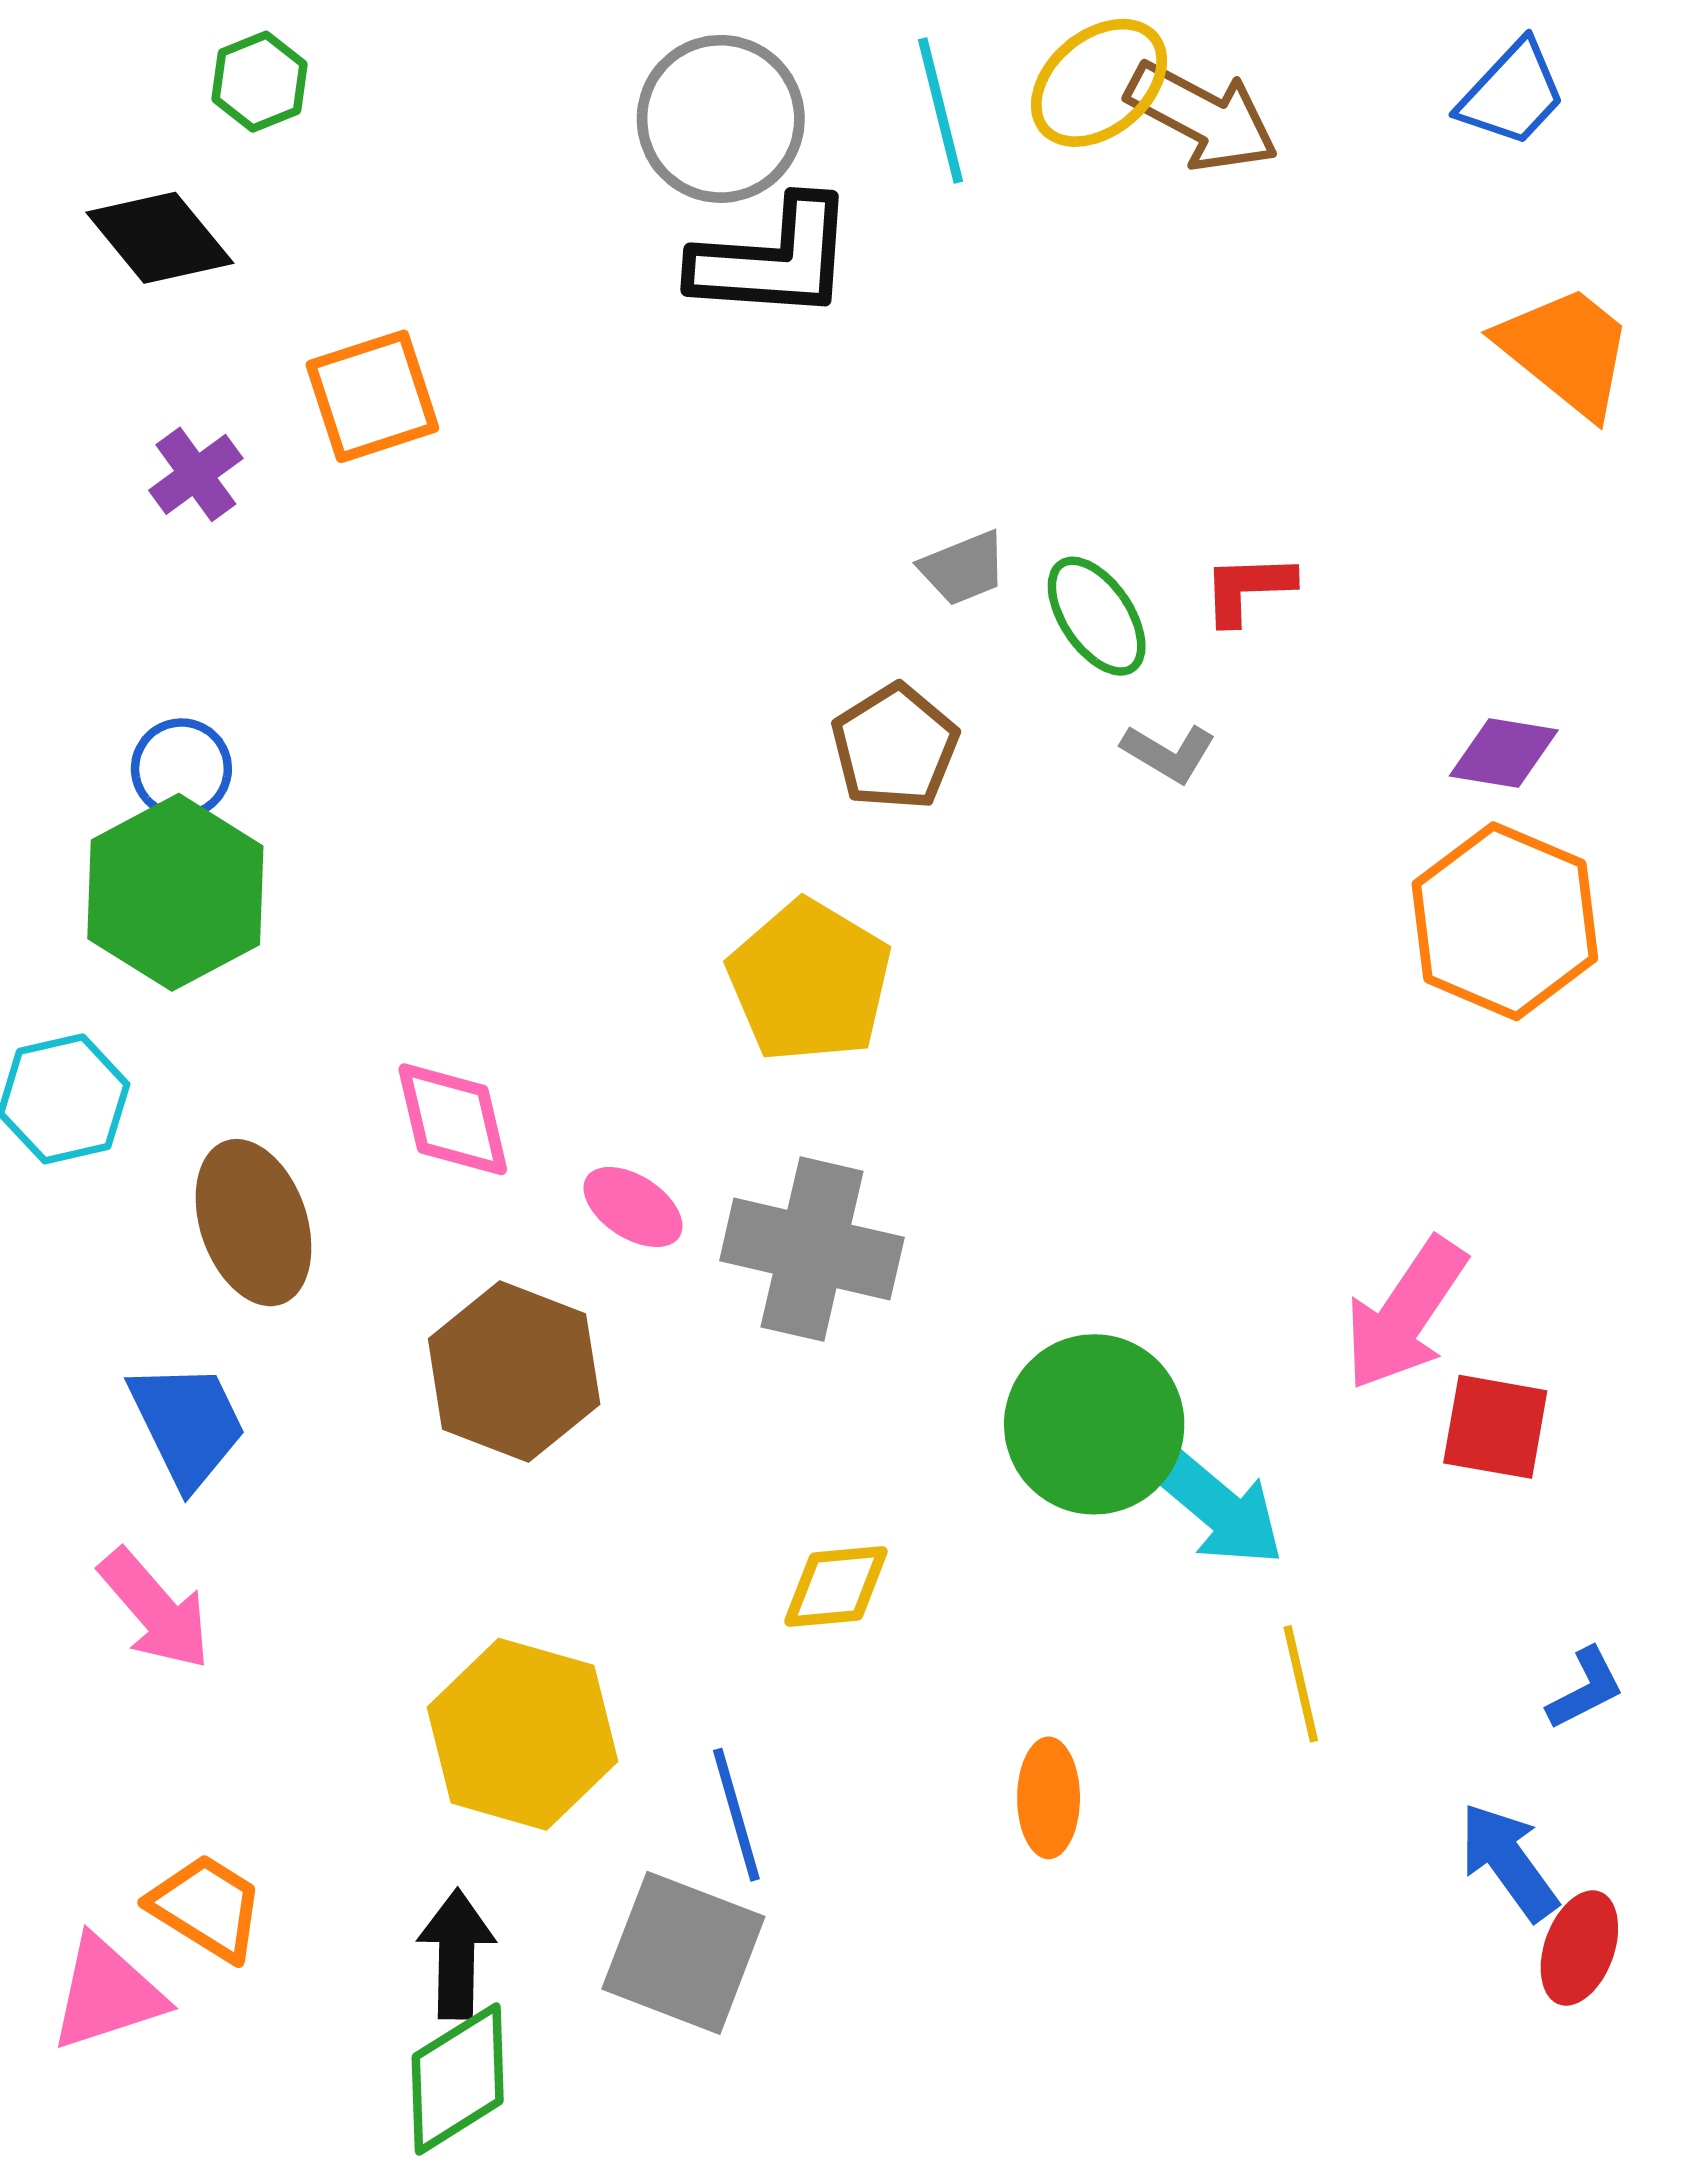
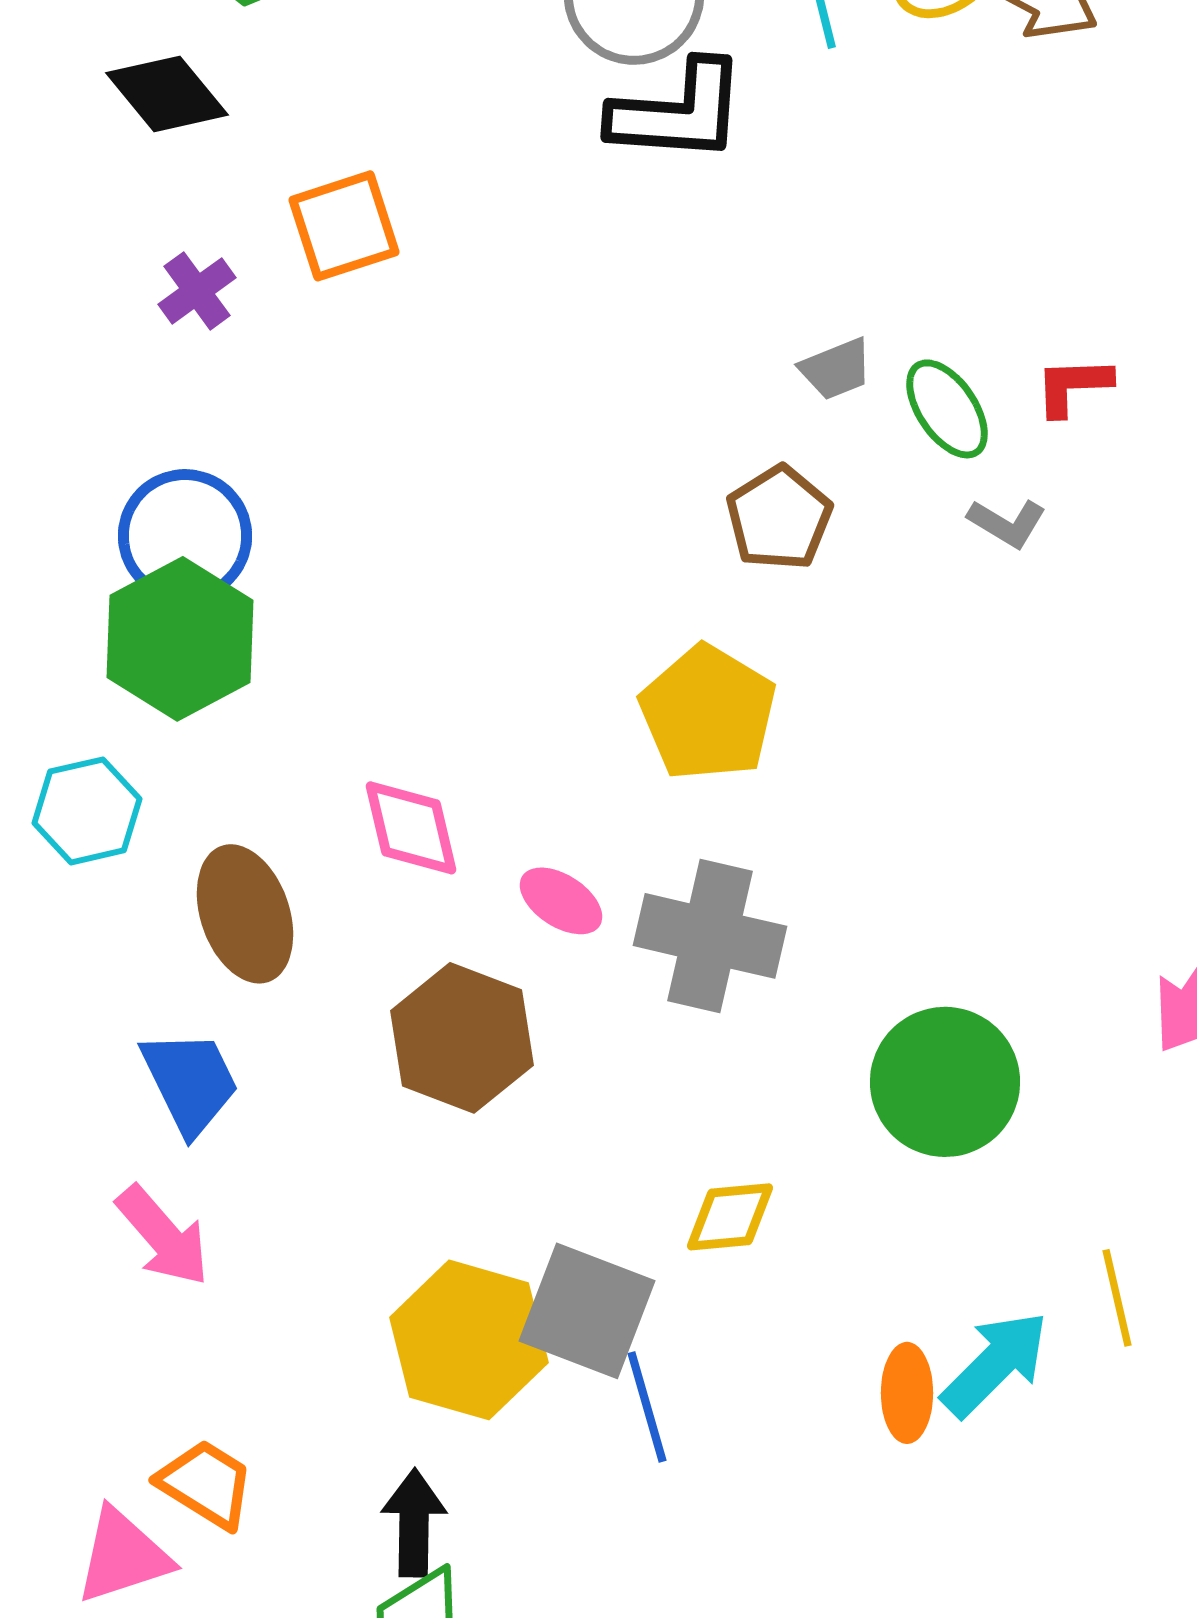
blue circle: (181, 769) -> (185, 536), size x1.6
cyan arrow: (1217, 1506) -> (995, 1364), moved, turned -85
gray square: (683, 1953) -> (587, 1311), moved

